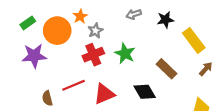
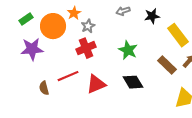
green star: (125, 54) -> (128, 50), moved
brown rectangle: (166, 69) -> (167, 65), moved

